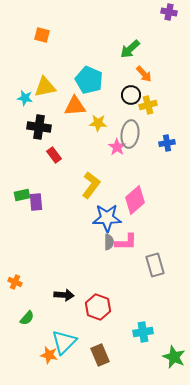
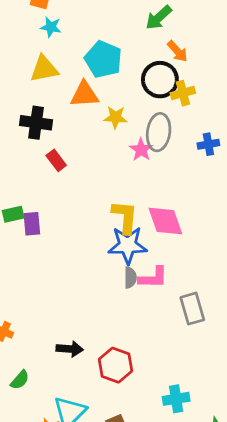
black circle: (131, 95) -> (160, 80), size x1.4
cyan star: (25, 98) -> (51, 27), moved
yellow L-shape: (91, 185) -> (125, 217), moved, turned -32
pink diamond: (135, 200) -> (165, 221), turned -68

